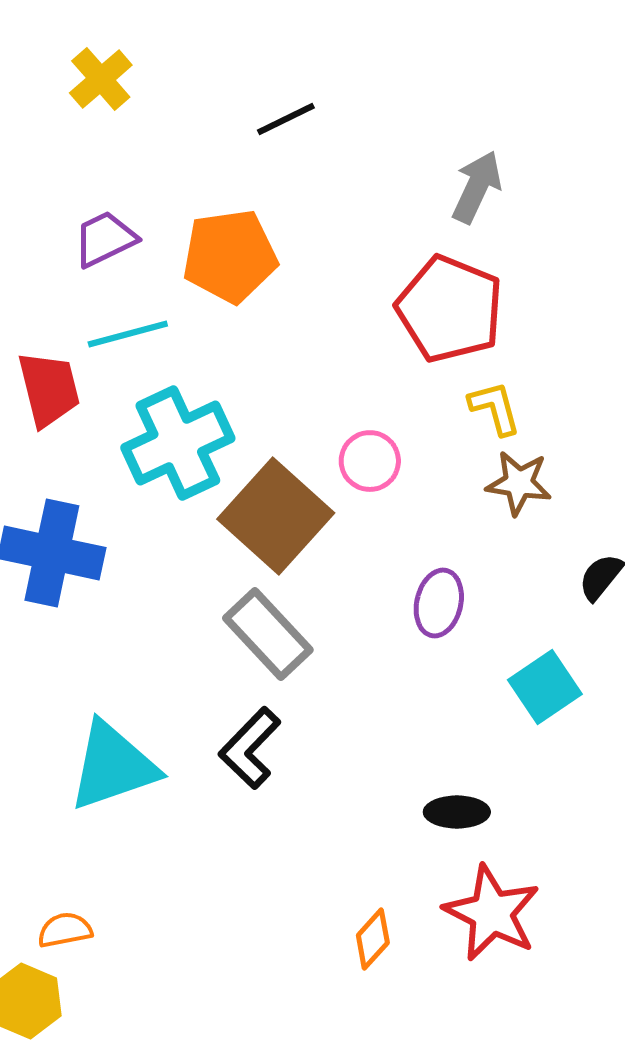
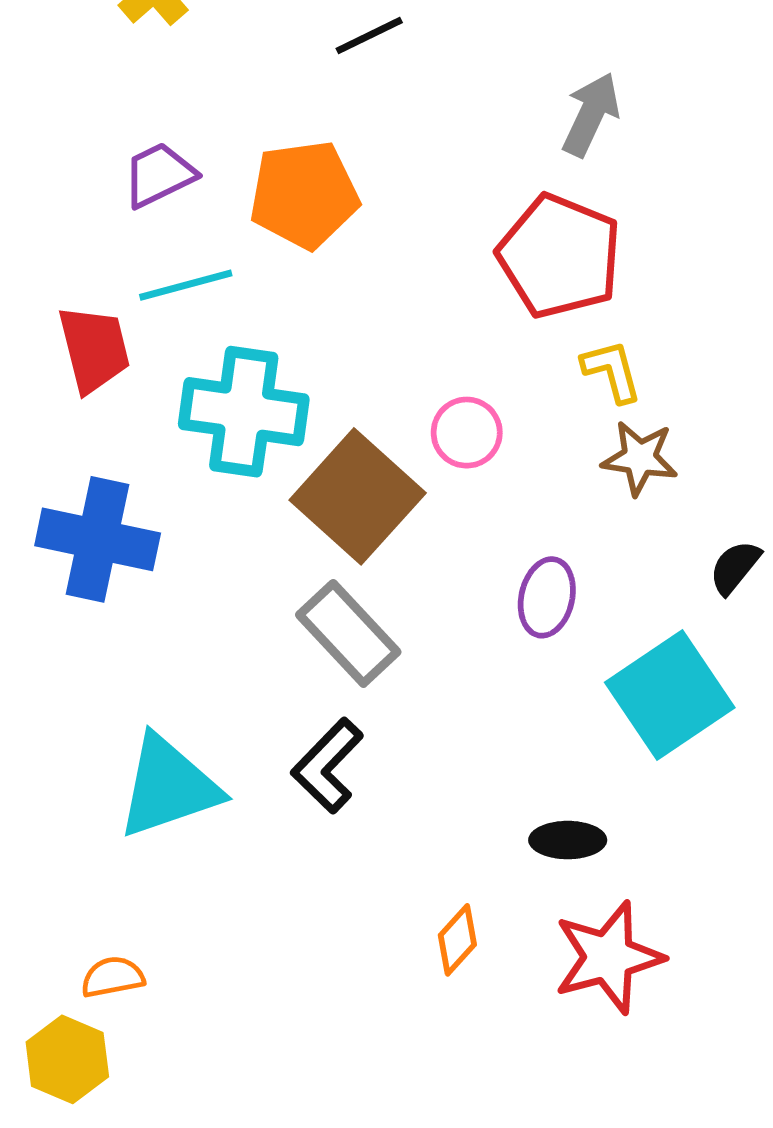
cyan cross: (178, 443) -> (244, 412), turned 33
cyan square: (545, 687) -> (670, 695), size x1.5
red star: (492, 913) -> (608, 957), turned 30
orange diamond: (373, 939) -> (457, 940), moved

